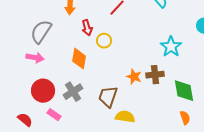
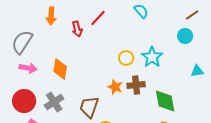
red arrow: (87, 28) -> (77, 29), moved
yellow circle: (104, 41) -> (126, 58), moved
pink arrow: (35, 58) -> (28, 68), moved

